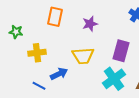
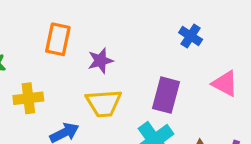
purple star: (90, 24) -> (100, 61), moved

